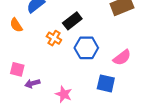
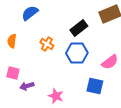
black rectangle: (72, 21) -> (79, 28), moved
orange semicircle: (16, 25) -> (12, 41), moved, turned 40

